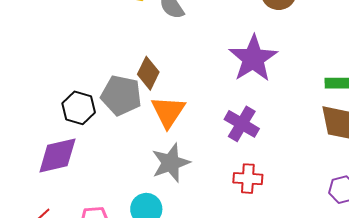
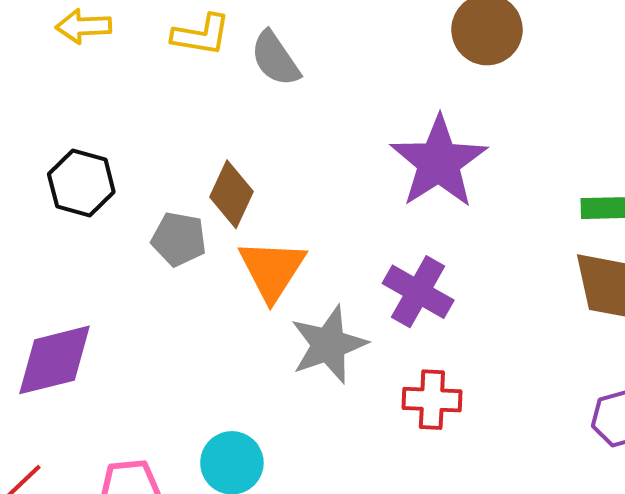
gray pentagon: (121, 95) -> (179, 239), size x0.7
black hexagon: (79, 108) -> (81, 183), moved
gray star: (171, 163) -> (329, 345), moved

